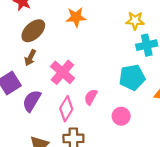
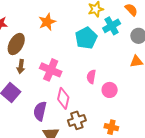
cyan pentagon: (132, 77) -> (86, 38), moved
pink semicircle: (91, 97) -> (91, 77), moved
purple semicircle: (32, 101) -> (40, 111), moved

